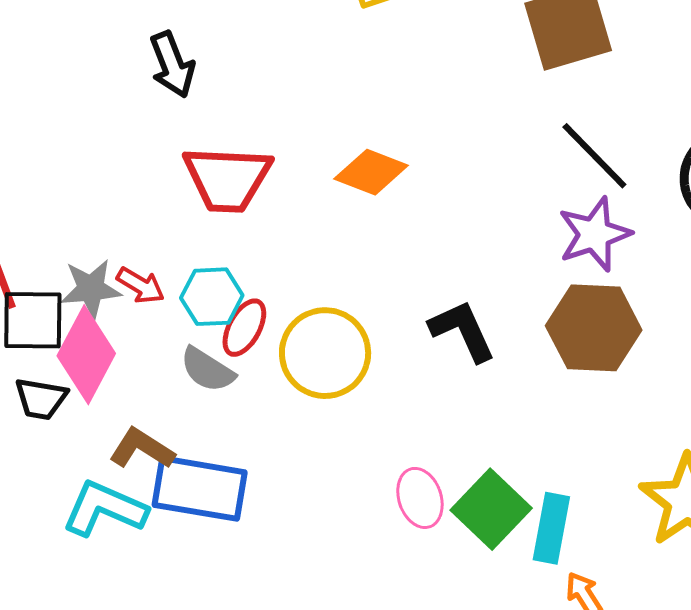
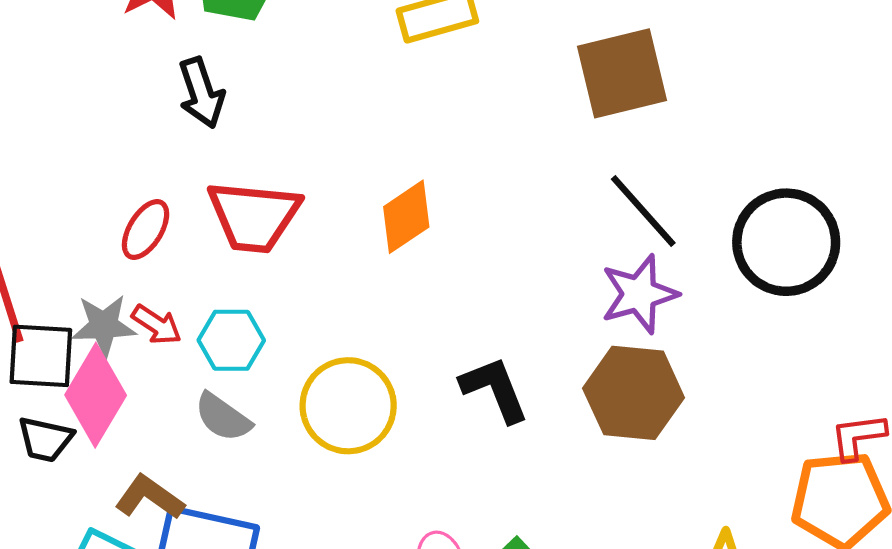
orange diamond: (371, 172) -> (406, 217), turned -58
red ellipse: (244, 328) -> (146, 229), moved

